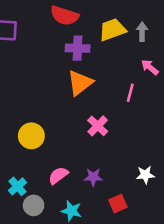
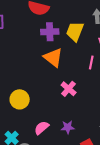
yellow trapezoid: (112, 30) -> (75, 31), moved, turned -45
orange triangle: (80, 83) -> (53, 58), turned -40

